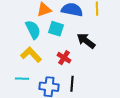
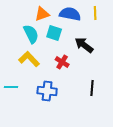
cyan line: (22, 79) -> (11, 87), moved
black line: (72, 84) -> (92, 88), moved

